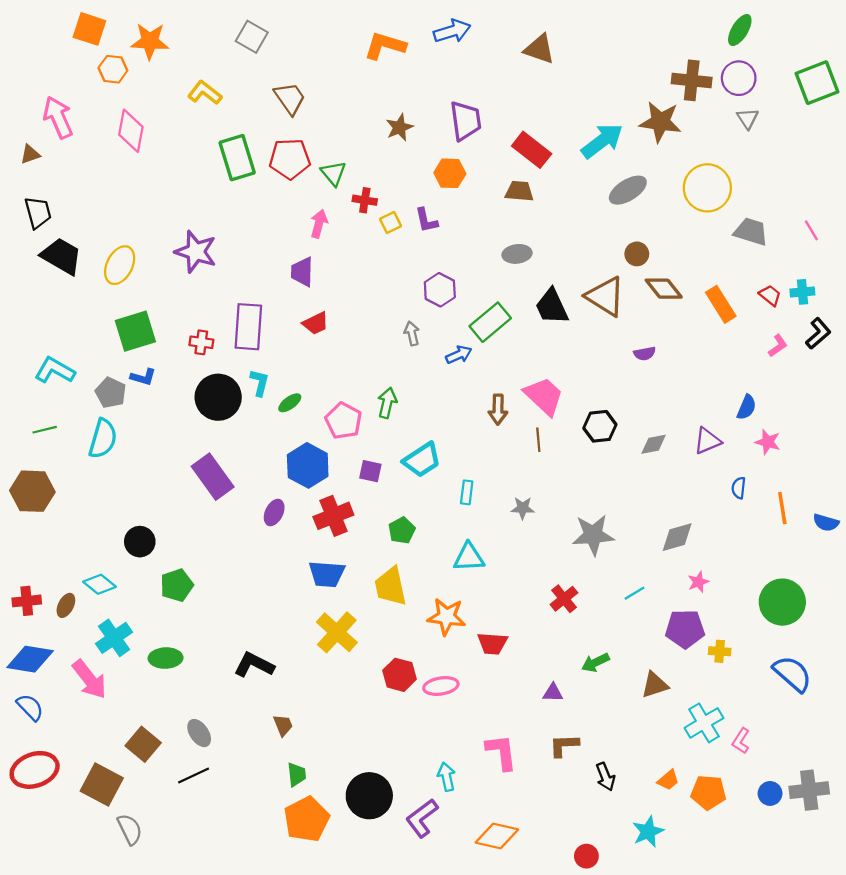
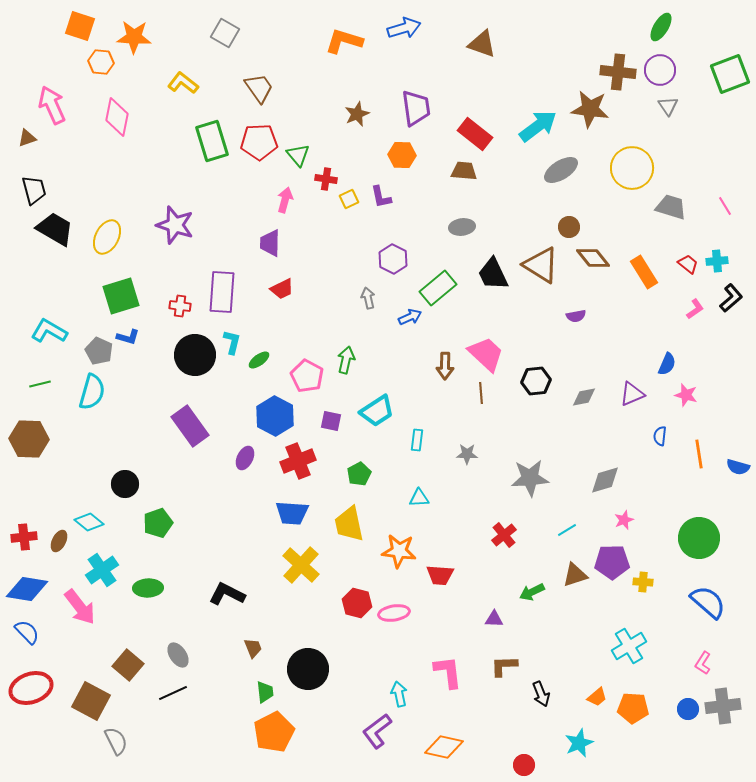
cyan triangle: (469, 557) -> (419, 498), size x0.7
brown triangle: (655, 685) -> (575, 575), moved
pink L-shape: (741, 741) -> (703, 663), moved
black circle: (369, 796) -> (308, 669), moved

